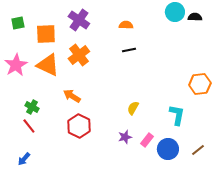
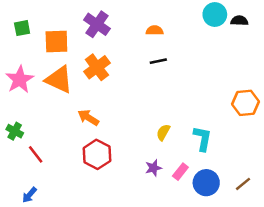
green cross: (32, 107) -> (15, 131), moved
cyan L-shape: (177, 115) -> (203, 138), moved

